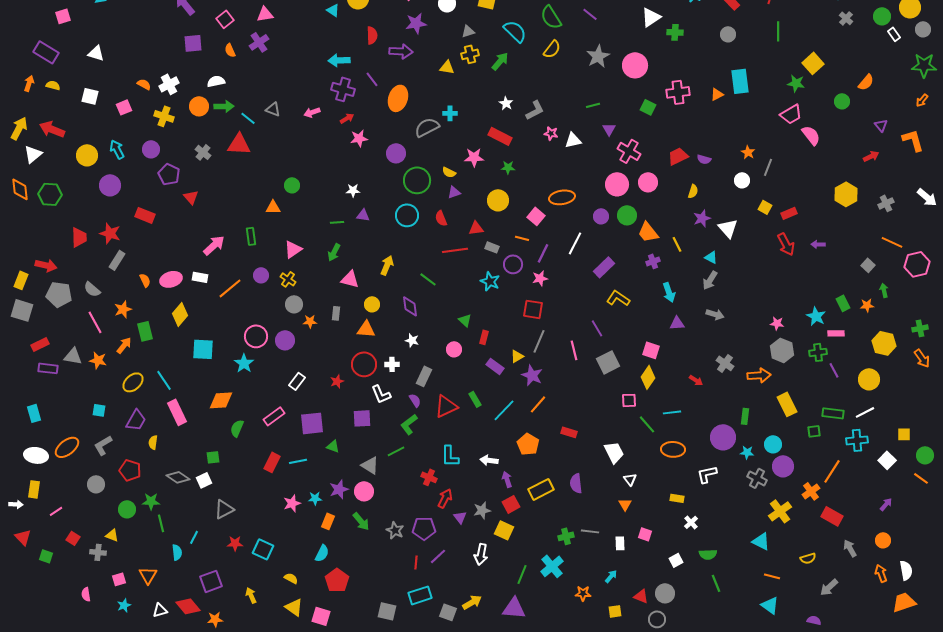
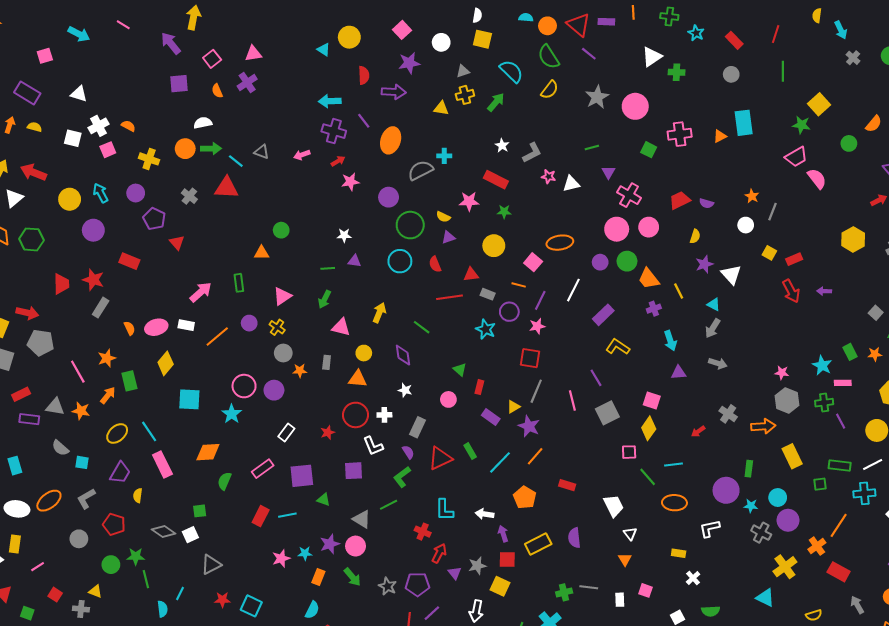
white cross: (169, 84) -> (98, 126), moved
gray semicircle: (92, 289) -> (60, 448), moved
red arrow: (696, 380) -> (698, 431), turned 112
red square: (511, 504) -> (507, 559), turned 30

